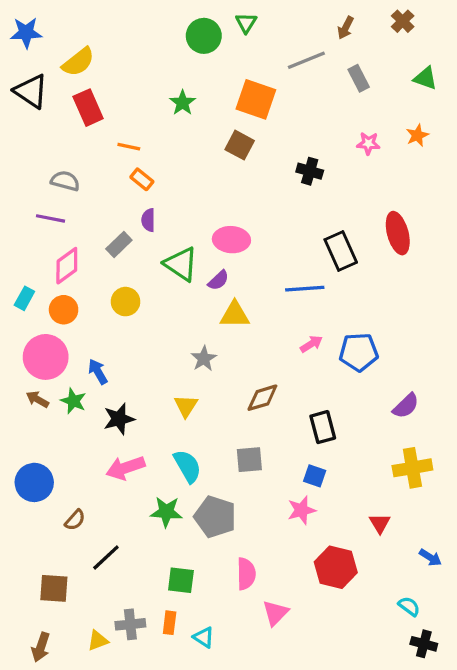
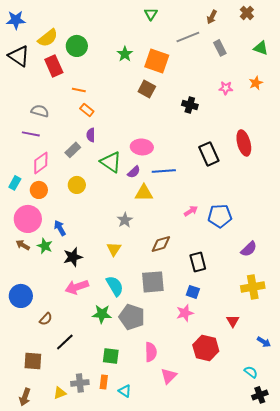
green circle: (204, 36) -> (77, 46), moved
green star: (183, 103) -> (125, 54), moved
blue line: (305, 289) -> (164, 171), moved
gray square: (249, 460) -> (153, 282), size x1.4
black cross: (424, 644) -> (260, 395), turned -35

